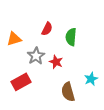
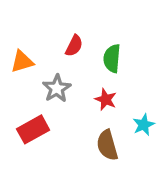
red star: (56, 62) -> (106, 99), moved

